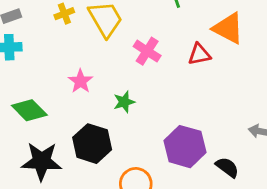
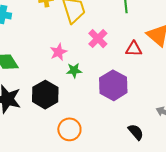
pink star: (81, 81) -> (59, 52), moved
purple hexagon: (185, 147) -> (113, 85), moved

